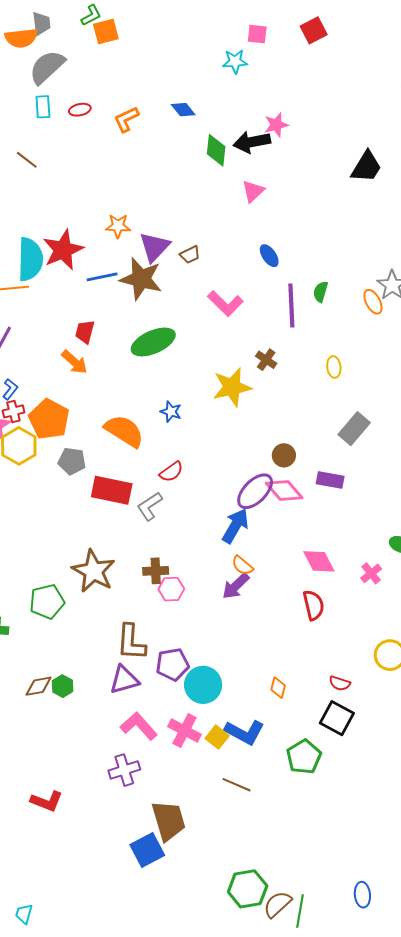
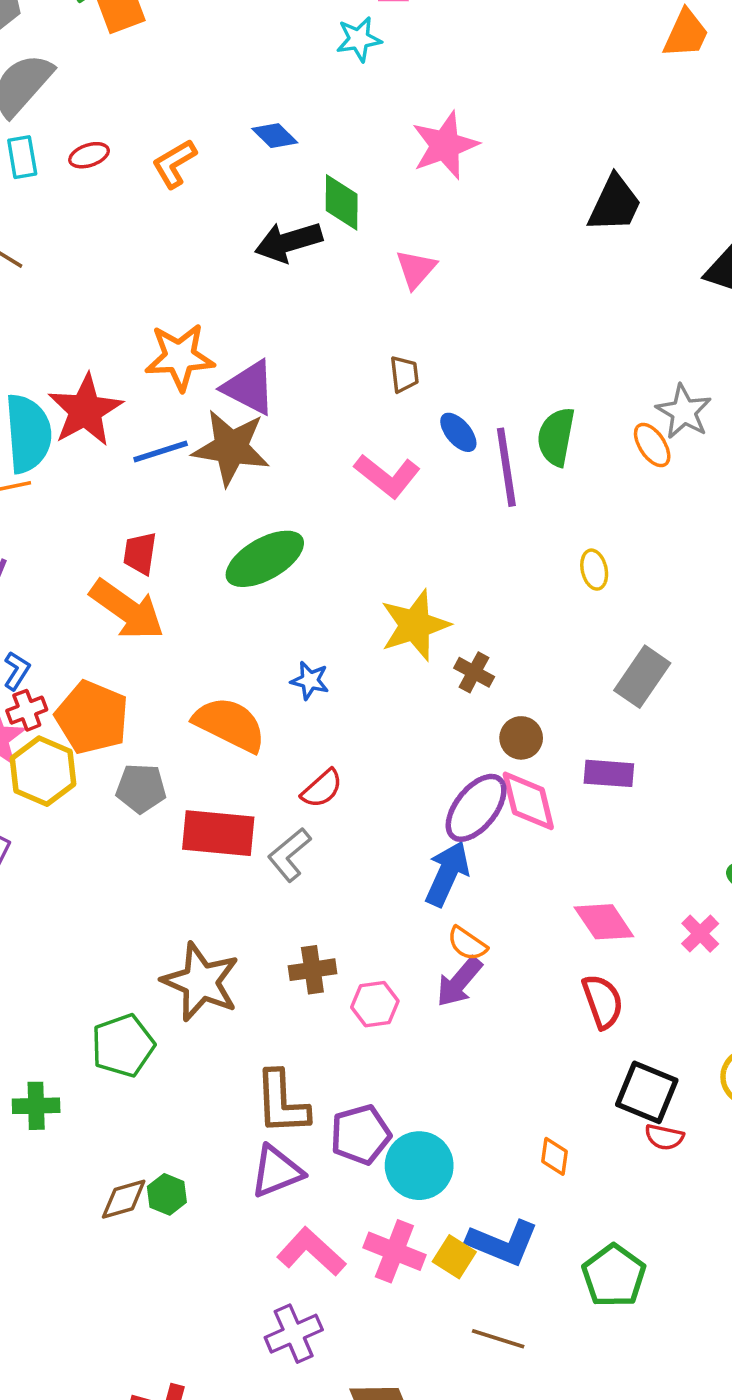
pink star: (276, 125) -> (445, 145), size x1.5
black arrow: (252, 142) -> (289, 242), moved
orange star: (118, 226) -> (180, 357), size x1.5
purple triangle: (155, 247) -> (249, 388), turned -40
brown trapezoid: (190, 255) -> (404, 374), moved, turned -65
blue ellipse: (269, 256) -> (458, 432), moved
green semicircle: (321, 292) -> (556, 437), size x1.5
brown cross: (266, 360) -> (474, 672), moved
orange arrow: (74, 362) -> (127, 610), size x1.5
pink diamond: (284, 490) -> (528, 801), turned 33
pink hexagon: (171, 589) -> (375, 1004), moved
black square: (337, 718) -> (647, 1092), moved

